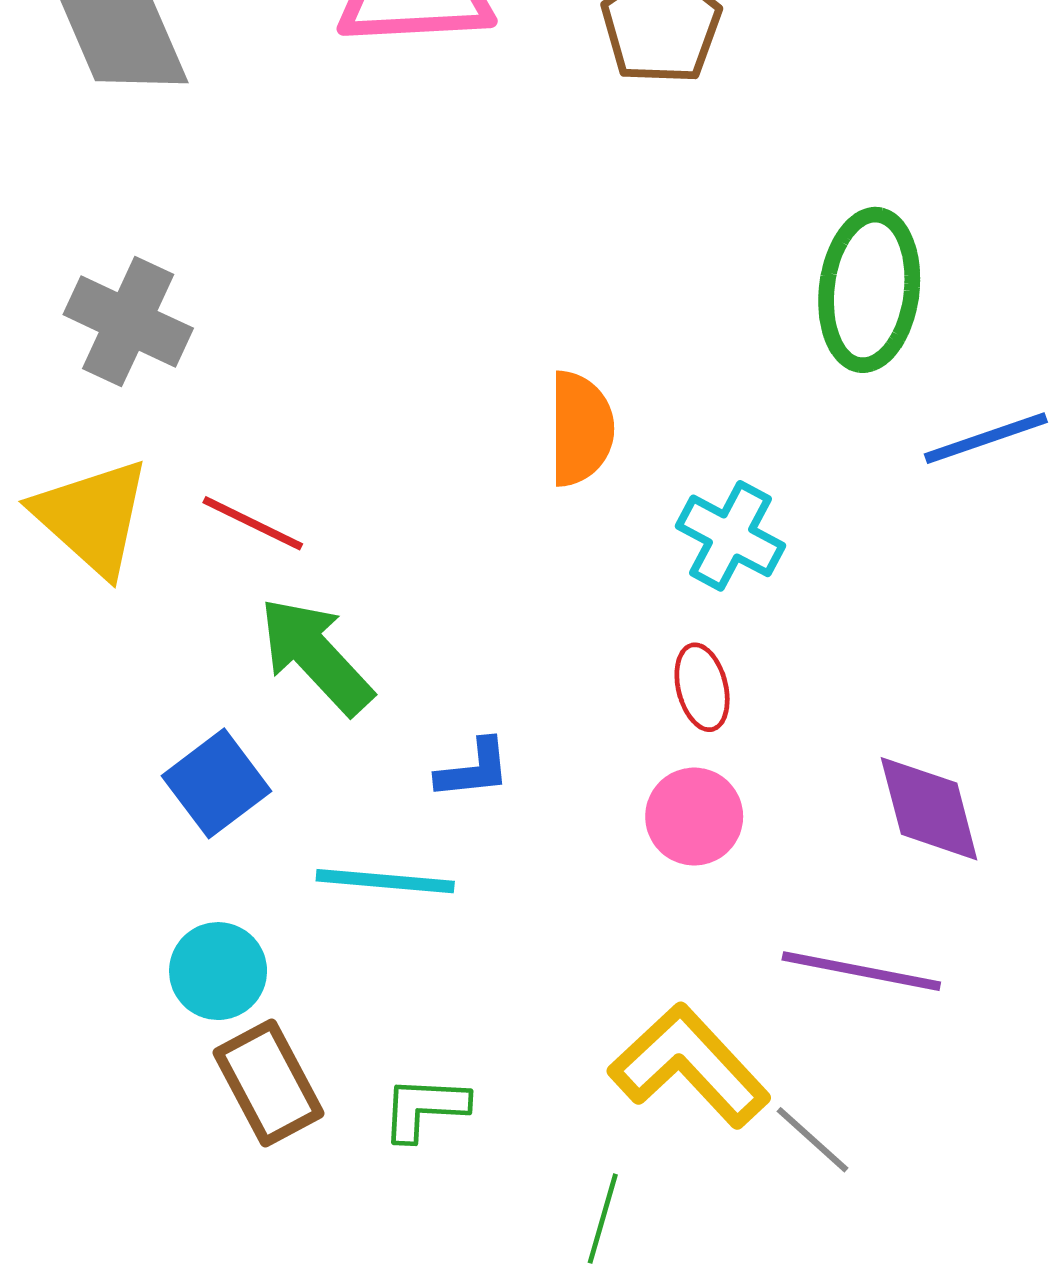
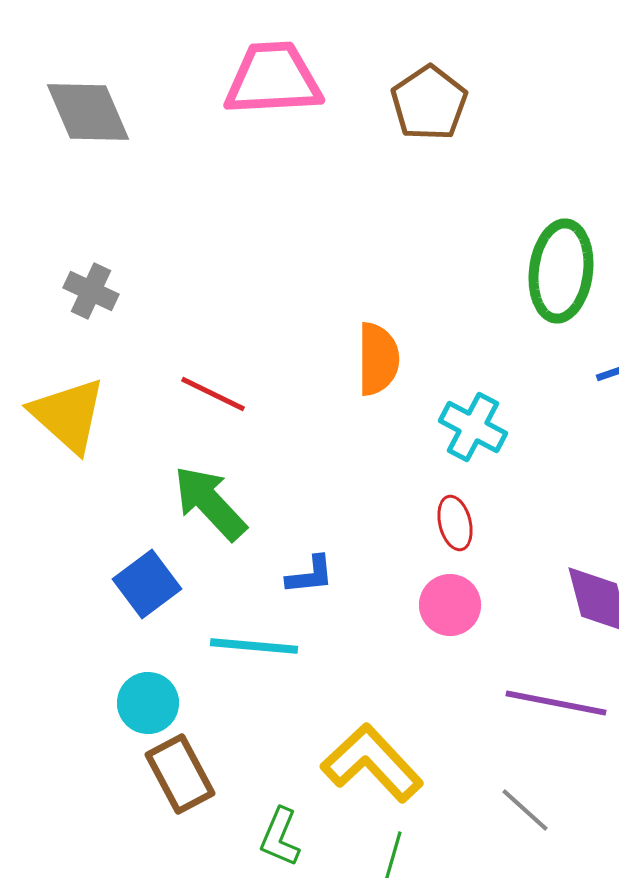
gray cross: (128, 321) -> (91, 291), size x0.7
red line: (253, 523) -> (213, 394), moved
yellow L-shape: (689, 1066) -> (372, 763), moved
green L-shape: (425, 1108) -> (280, 837), moved, turned -70

